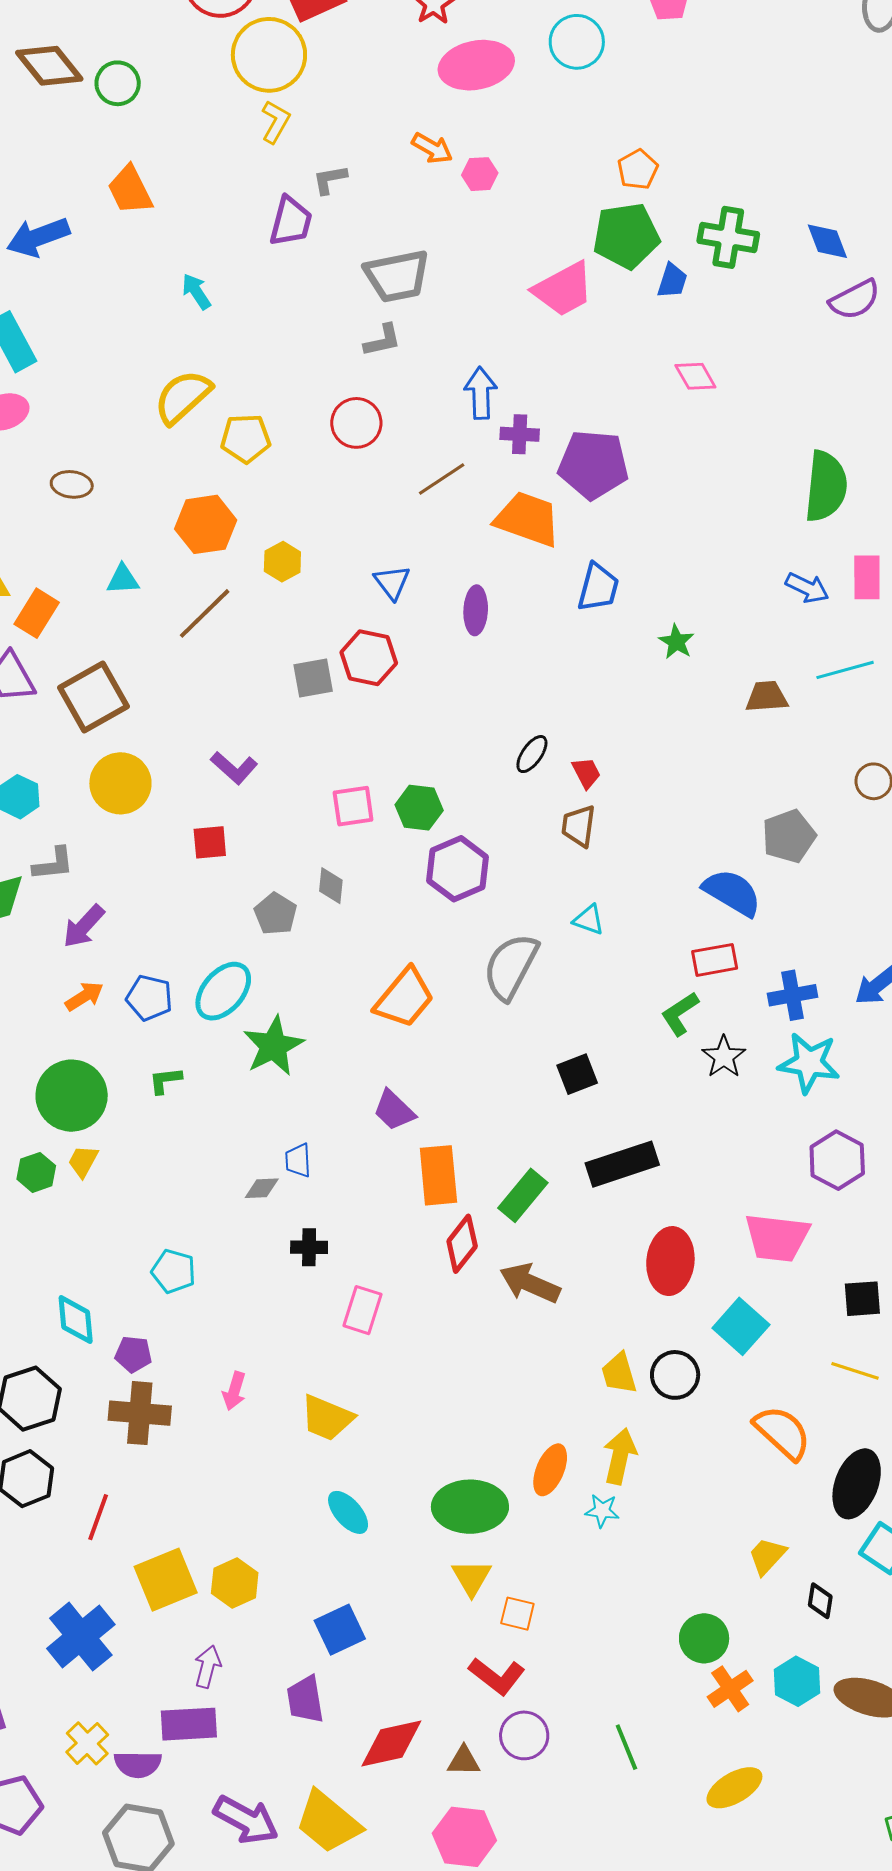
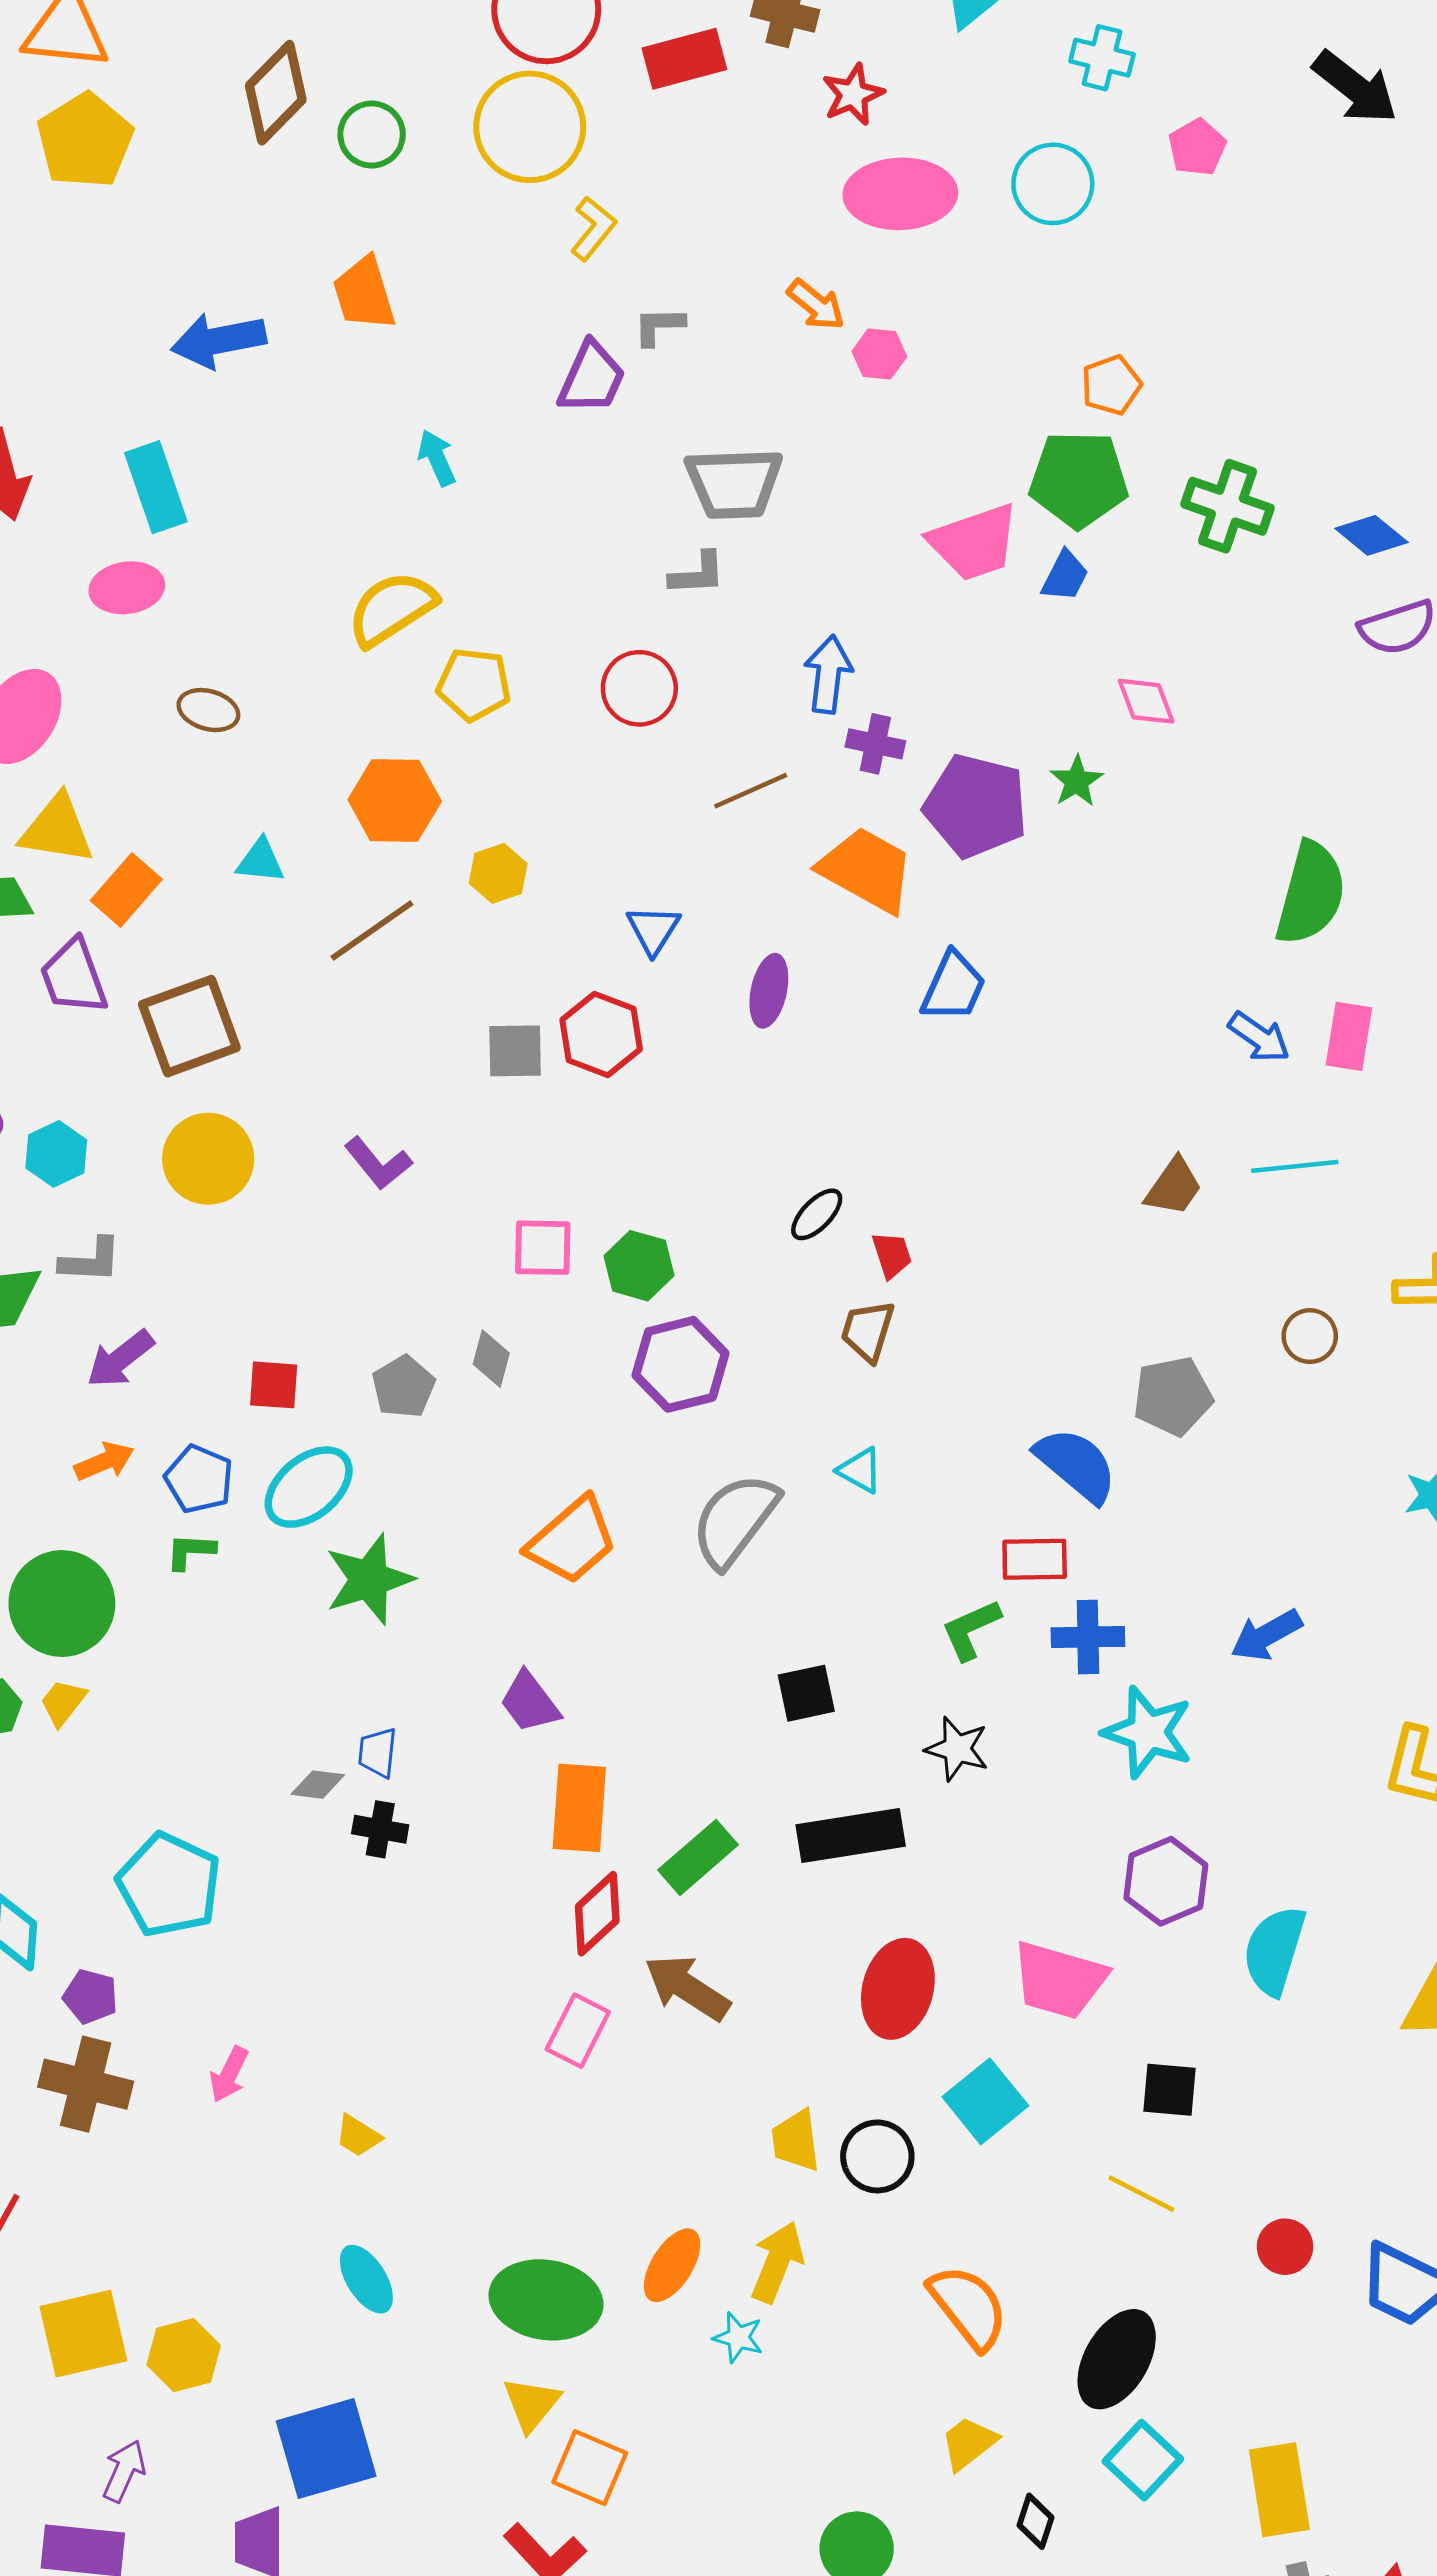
yellow circle: (269, 55) -> (530, 127), moved
brown diamond: (49, 66) -> (276, 93), turned 74
blue diamond: (827, 241) -> (1371, 535), turned -39
blue trapezoid: (672, 281) -> (1065, 576), moved
green star: (676, 642) -> (1077, 781), moved
brown trapezoid: (767, 697) -> (1174, 1187), turned 120
red square: (210, 842) -> (274, 1385), moved
blue cross: (792, 995) -> (1088, 1637), moved
black star: (724, 1057) -> (957, 1749), moved, turned -30
green L-shape: (165, 1080) -> (190, 1551), moved
black cross: (309, 1247) -> (380, 1829), moved
cyan pentagon: (174, 1271) -> (169, 1885), size x1.6
pink rectangle: (362, 1310) -> (578, 2031), moved
yellow trapezoid: (327, 1418) -> (358, 2136), size x0.6
orange semicircle: (782, 1433) -> (968, 2307), moved
orange square: (517, 1614) -> (590, 2468), size x1.4
blue square: (340, 1630) -> (326, 2449), size x1.4

